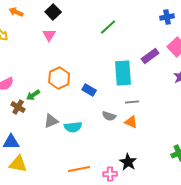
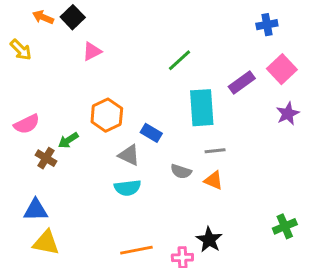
black square: (53, 12) -> (73, 17), moved
green line: (108, 27) -> (179, 60), moved
pink triangle: (49, 35) -> (92, 51), turned 32
gray triangle: (51, 121) -> (129, 155), moved, turned 49

